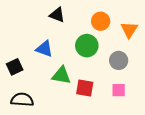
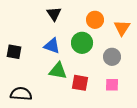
black triangle: (57, 15) -> (54, 14), turned 35
blue triangle: (44, 49) -> (52, 46), moved
black square: (15, 67) -> (14, 52), moved, turned 35

